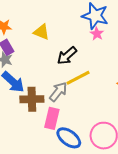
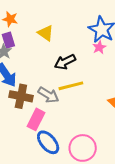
gray arrow: (58, 92) -> (48, 95), turned 70

